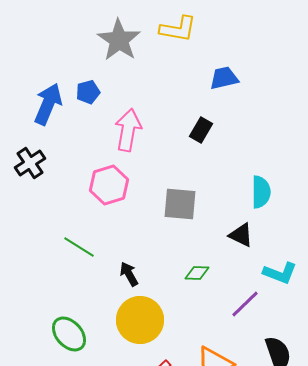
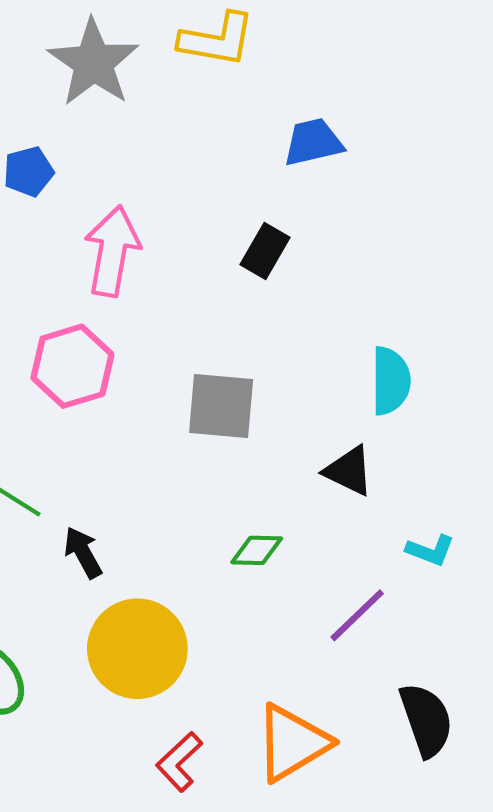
cyan L-shape: (280, 273) -> (430, 550), size x0.7
black arrow: (129, 274) -> (83, 552), moved

